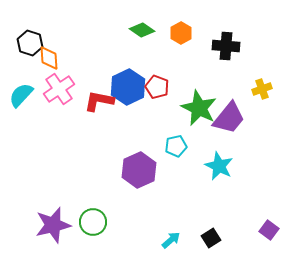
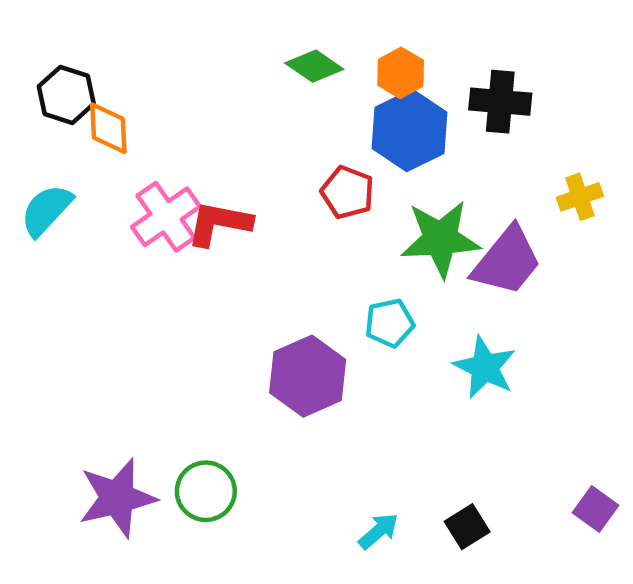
blue hexagon: (128, 87) -> (409, 130), moved
pink cross: (59, 89) -> (166, 217), moved
green star: (199, 108) -> (440, 239), turned -30

